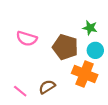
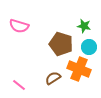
pink semicircle: (27, 39) -> (19, 26), moved
brown semicircle: (47, 87) -> (53, 78), moved

